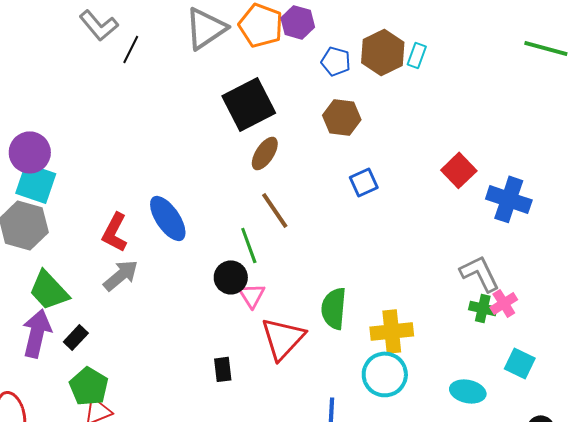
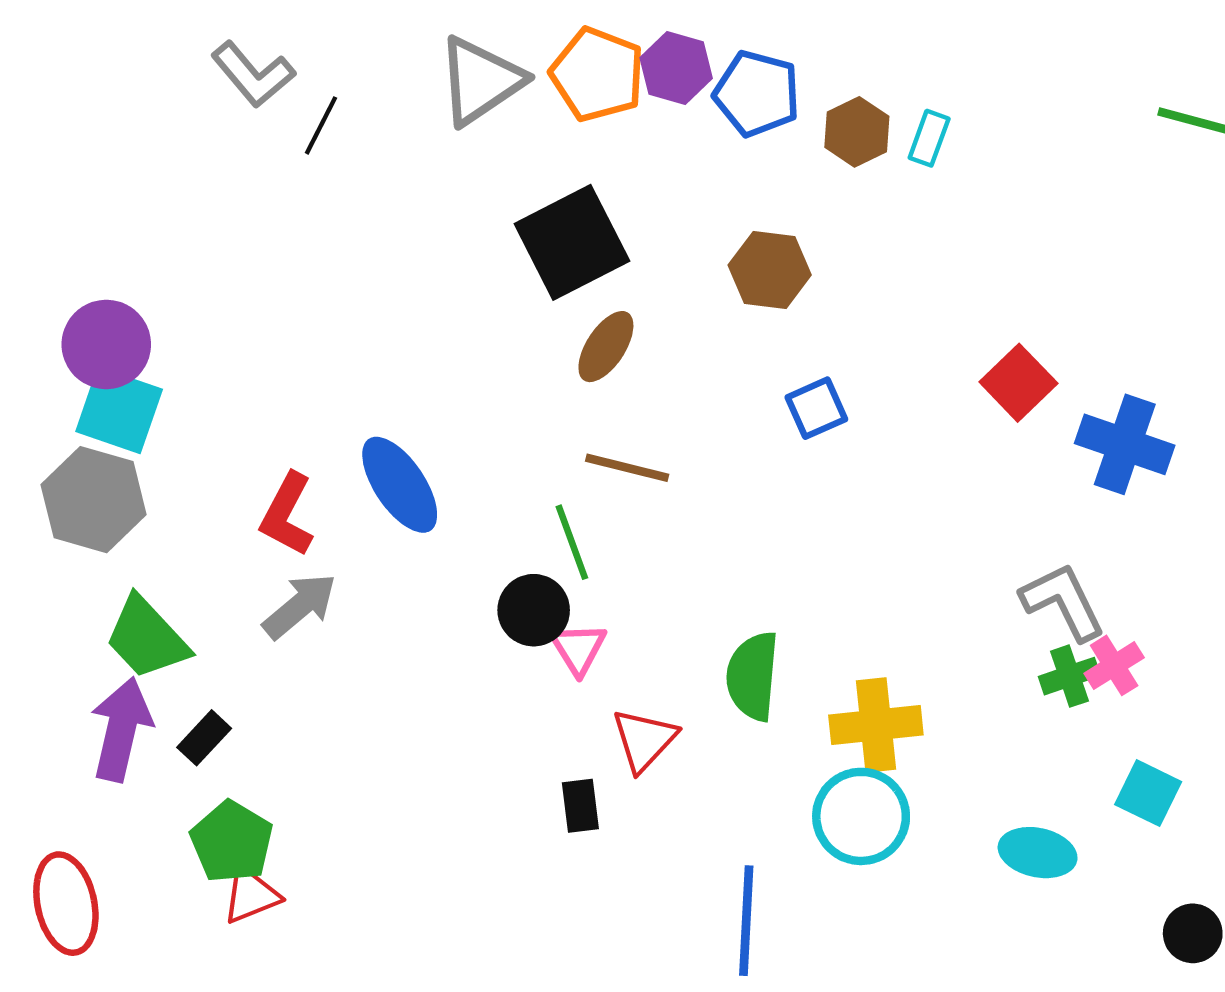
brown hexagon: (383, 52) -> (857, 132), size x0.7
blue pentagon: (336, 61) -> (757, 94), moved, size x1.4
brown line: (275, 210) -> (627, 468), turned -42
green cross: (483, 308) -> (1069, 676), turned -32
red triangle: (283, 338) -> (644, 740), size x0.7
black rectangle: (223, 369) -> (580, 806), moved

